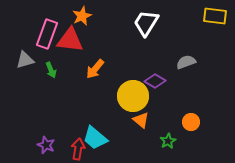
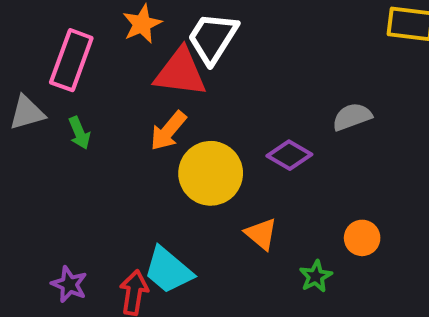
white trapezoid: (146, 23) -> (213, 38), moved
red triangle: (70, 40) -> (180, 72), moved
yellow circle: (133, 96) -> (211, 173), moved

